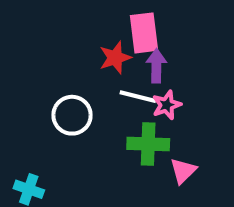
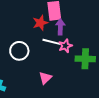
green cross: (148, 144) -> (85, 59), moved
pink triangle: (183, 171) -> (45, 78), moved

